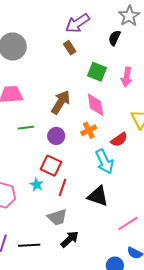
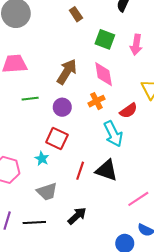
red line: (62, 188) -> (80, 171), moved
gray trapezoid: (57, 217) -> (47, 192), moved

